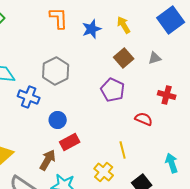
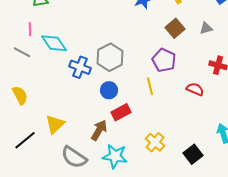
gray hexagon: (56, 71) -> (110, 57), moved
yellow line: (123, 150) -> (150, 86), moved

